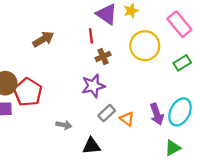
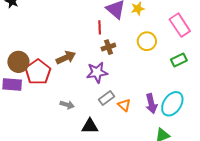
brown arrow: (43, 39) -> (66, 58), moved
yellow circle: (145, 46) -> (147, 41), size x0.7

